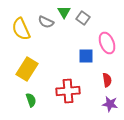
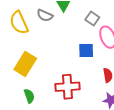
gray square: (83, 18) -> (92, 18), moved

